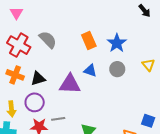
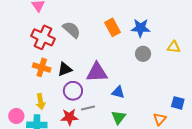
blue star: (117, 43) -> (141, 28), turned -30
yellow triangle: (148, 65) -> (174, 47), turned -40
blue triangle: (90, 71) -> (118, 92), moved
purple circle: (35, 102) -> (73, 91), moved

